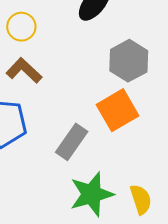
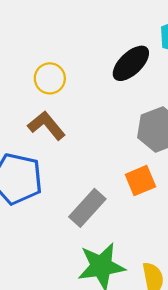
orange square: (117, 110) -> (140, 181), size x0.7

